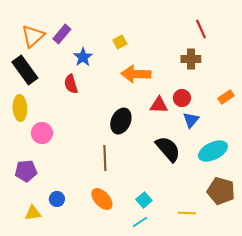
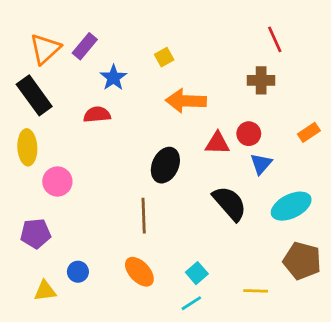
red semicircle: (71, 84) -> (97, 115), turned 102

